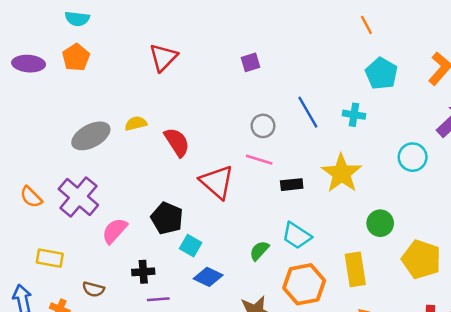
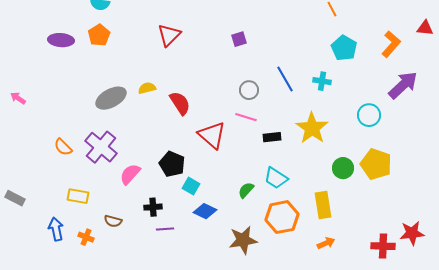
yellow pentagon: (421, 259) -> (376, 164), moved

